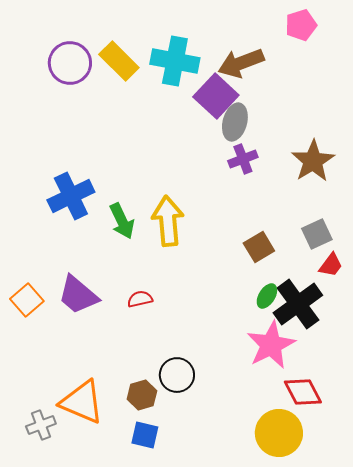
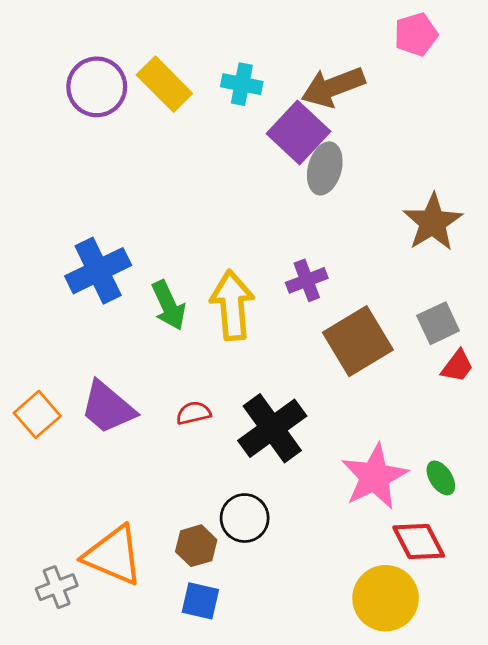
cyan cross: (175, 61) -> (242, 84), size x0.6
purple cross: (243, 159) -> (307, 280), moved
brown square: (259, 247) -> (358, 341), size x1.6
green ellipse: (267, 296) -> (441, 478), moved, turned -65
black cross: (298, 304) -> (272, 428), moved

